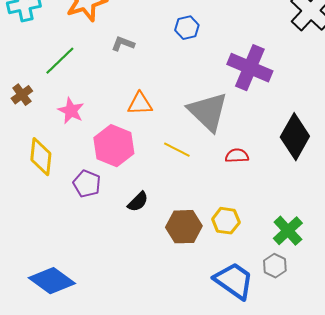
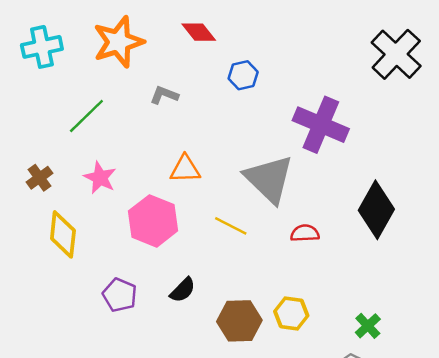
brown cross: (22, 95) -> (39, 178), moved
purple pentagon: (87, 184) -> (120, 295), moved
green cross: (288, 231) -> (368, 326), size x0.7

